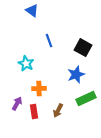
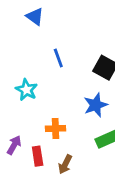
orange cross: (39, 89) -> (55, 128), moved
brown arrow: (58, 111) -> (65, 164), moved

